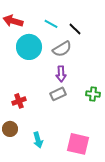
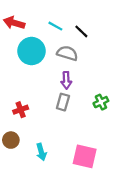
gray semicircle: (62, 49) -> (67, 53), turned -132
gray rectangle: (58, 94) -> (63, 102), turned -49
green cross: (93, 94) -> (101, 102), turned -32

